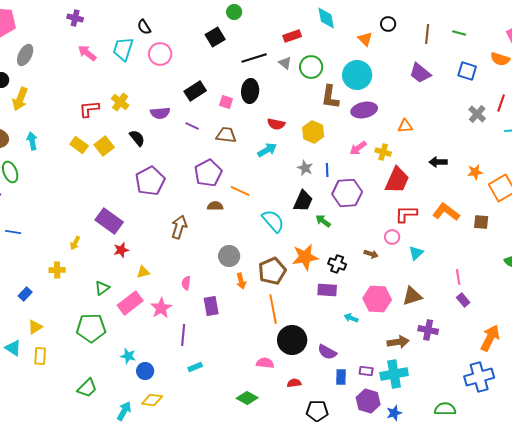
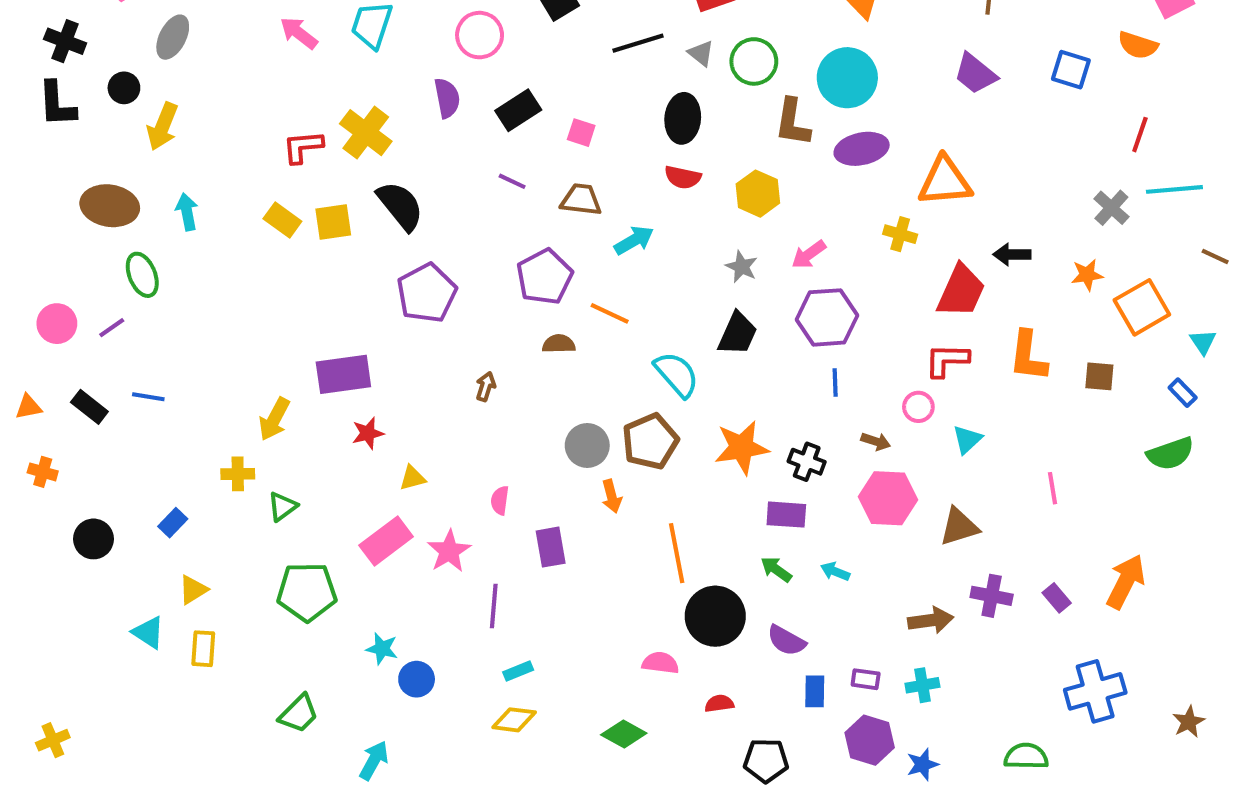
pink circle: (160, 54) -> (480, 35), moved
black ellipse: (250, 91) -> (683, 118), moved
yellow cross: (120, 102) -> (366, 133), size x1.4
purple semicircle: (160, 113) -> (447, 98), moved, turned -96
gray cross: (477, 114) -> (1111, 208), moved
orange triangle: (405, 126) -> (945, 181), size x1.8
black semicircle: (137, 138) -> (400, 206), size x1.5
yellow square: (104, 146) -> (333, 222), turned 30
pink arrow: (358, 148) -> (809, 254), moved
cyan arrow: (267, 150) -> (634, 240), moved
blue line: (327, 170) -> (835, 382), moved
red trapezoid: (397, 180) -> (961, 291), moved
orange L-shape: (446, 212) -> (1028, 356), turned -120
purple rectangle: (109, 221) -> (343, 374), turned -44
green arrow: (323, 221) -> (776, 569), moved
brown arrow: (179, 227) -> (486, 387), size x0.6
yellow arrow: (75, 243) -> (274, 419), size x1.5
brown pentagon: (272, 271) -> (650, 441), moved
green triangle: (102, 288) -> (282, 506), moved
pink hexagon: (377, 299) -> (888, 498), moved
purple rectangle: (463, 300) -> (1057, 598), moved
orange arrow: (490, 338) -> (1126, 582), moved
cyan cross: (394, 374) -> (922, 685), size x0.6
yellow diamond: (152, 400) -> (514, 720), moved

